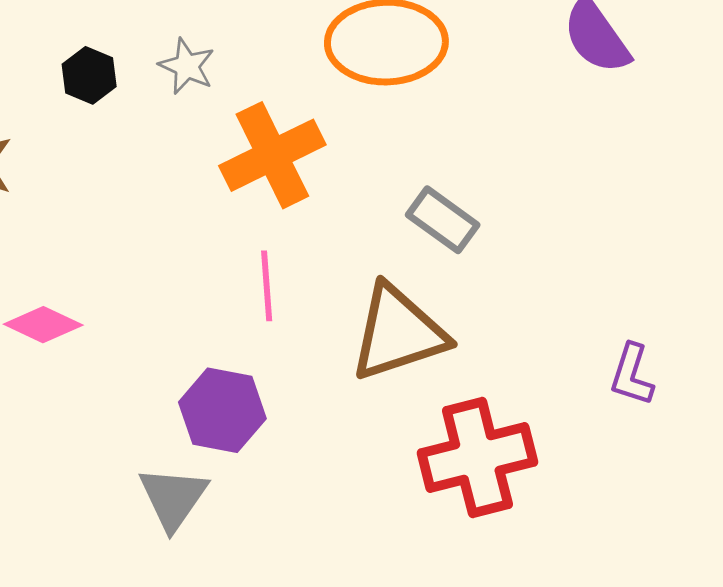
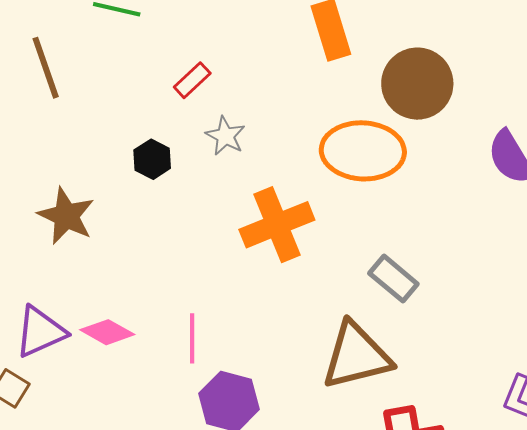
gray star: (187, 66) -> (225, 136), moved
pink line: (267, 286) -> (192, 338), moved

